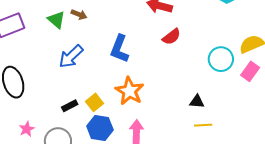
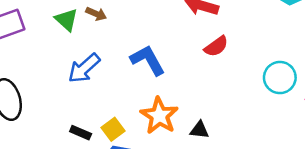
blue L-shape: (119, 49) -> (148, 60), turned 128
black triangle: (197, 102) -> (200, 130), moved
black rectangle: (70, 106) -> (81, 133), turned 49

